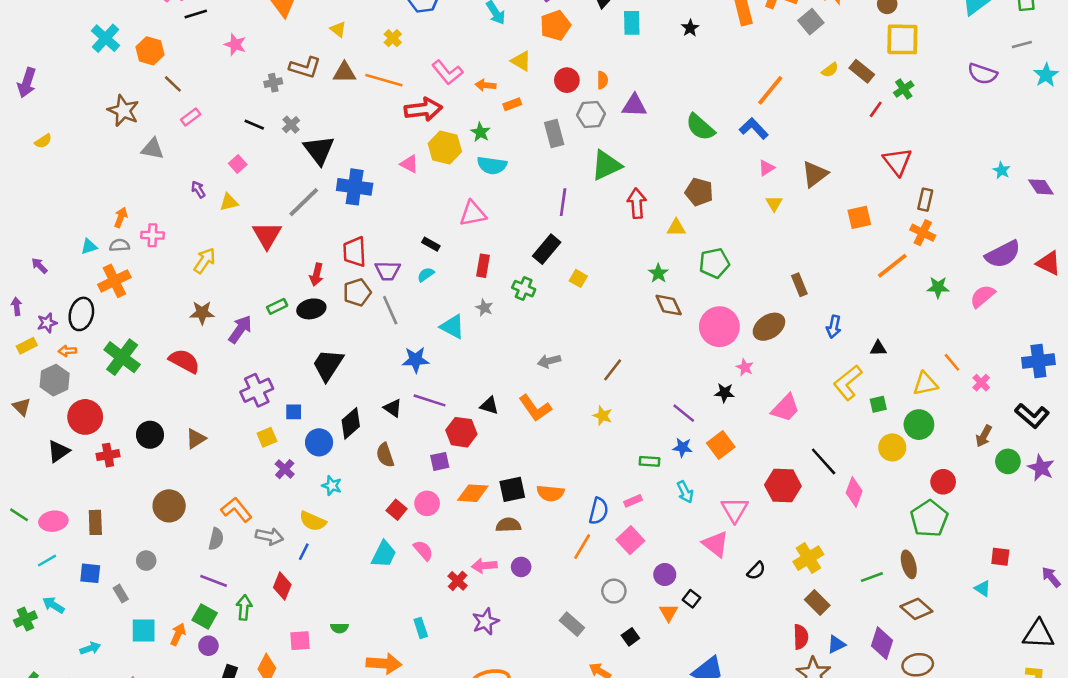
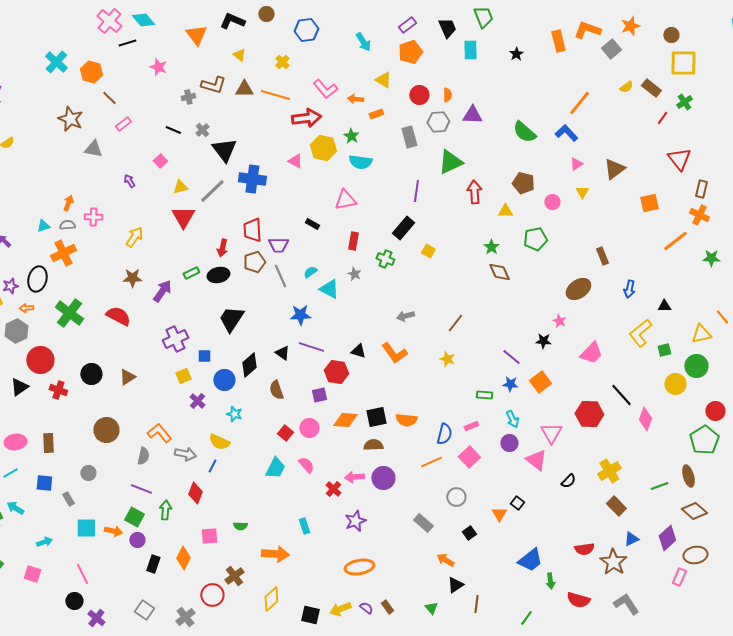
yellow triangle: (229, 202) -> (180, 187), moved
cyan semicircle: (426, 275) -> (310, 272), moved
pink circle: (719, 327) -> (552, 202), moved, size x0.5
red cross: (108, 455) -> (58, 390), turned 30
orange line: (582, 547) -> (431, 462), turned 35
purple circle: (521, 567) -> (383, 478), size x1.5
purple circle: (665, 575) -> (509, 443), moved
orange arrow: (178, 634) -> (113, 531), turned 78
red semicircle: (801, 637) -> (584, 549), moved, turned 84
purple diamond: (882, 643) -> (667, 538), turned 30

